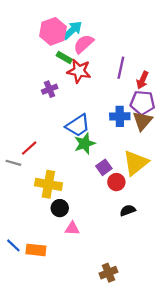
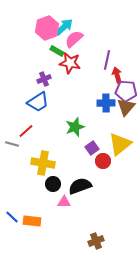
red arrow: (142, 80) -> (117, 75), moved, turned 140
blue trapezoid: (78, 125) -> (38, 102), moved
black semicircle: (128, 210) -> (80, 186), moved, size x1.6

